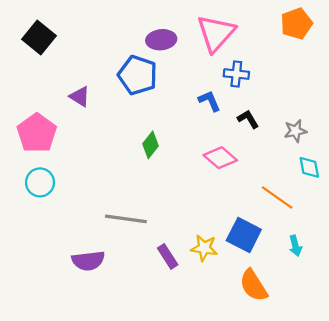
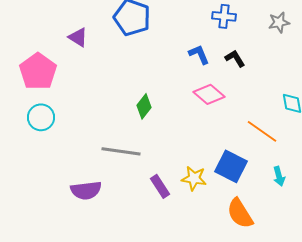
blue L-shape: (210, 101) -> (199, 54), moved
gray star: (295, 131) -> (279, 22), moved
green diamond: (151, 145) -> (144, 106), moved

